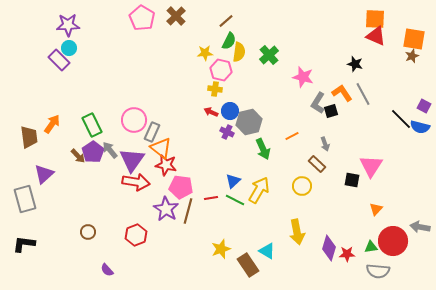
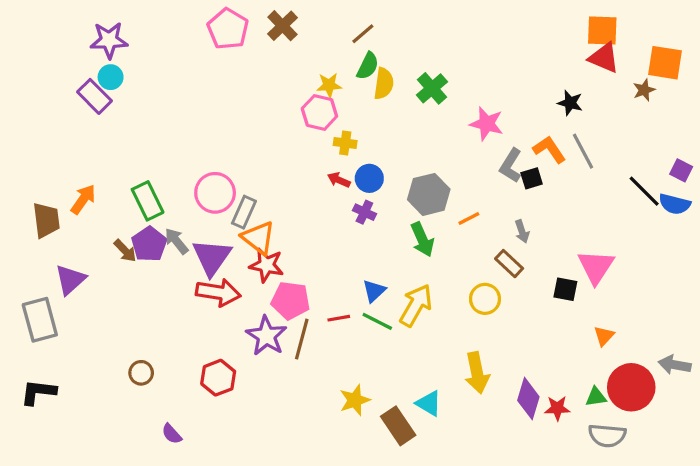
brown star: (412, 56) -> (644, 90), moved
pink hexagon: (221, 70) -> (319, 112), moved
gray hexagon: (249, 122) -> (429, 194), moved

